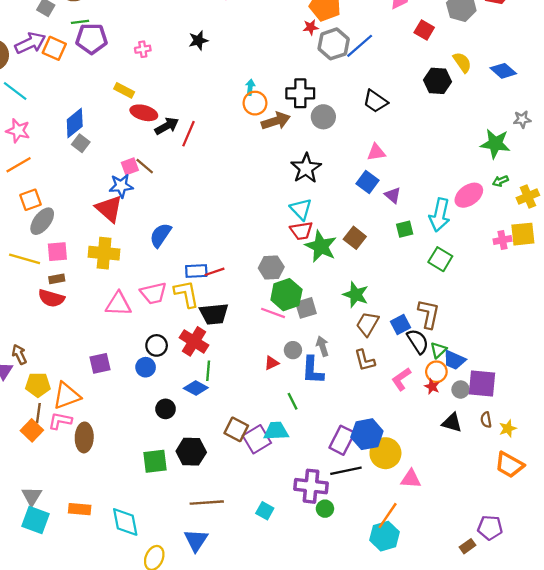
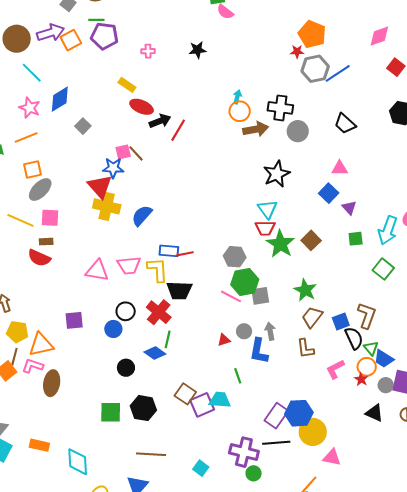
orange square: (54, 48) -> (71, 40), turned 30
blue diamond: (75, 123) -> (60, 99), moved
yellow cross: (104, 253) -> (107, 206), moved
green triangle: (438, 350) -> (371, 348), turned -35

